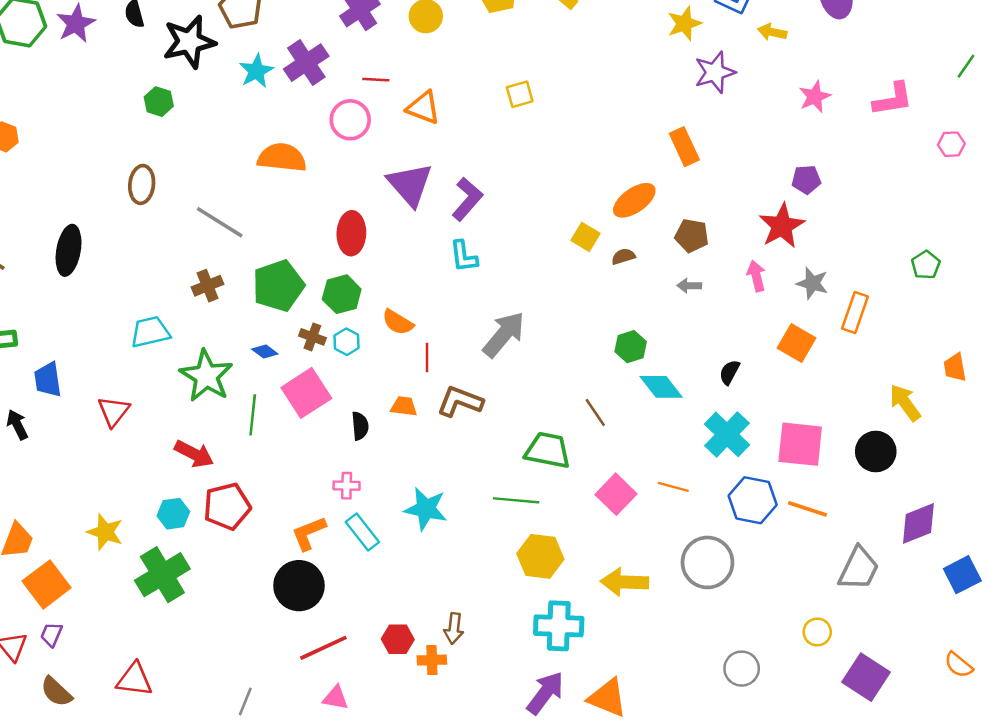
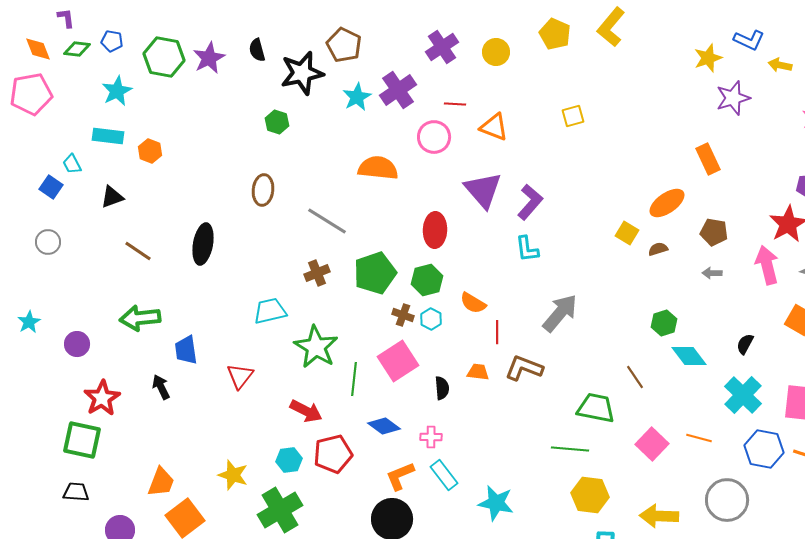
pink arrow: (756, 276) -> (767, 265), size x1.5
blue diamond: (265, 352) -> (384, 426), moved, size x1.5
cyan star: (426, 509) -> (496, 503), moved

